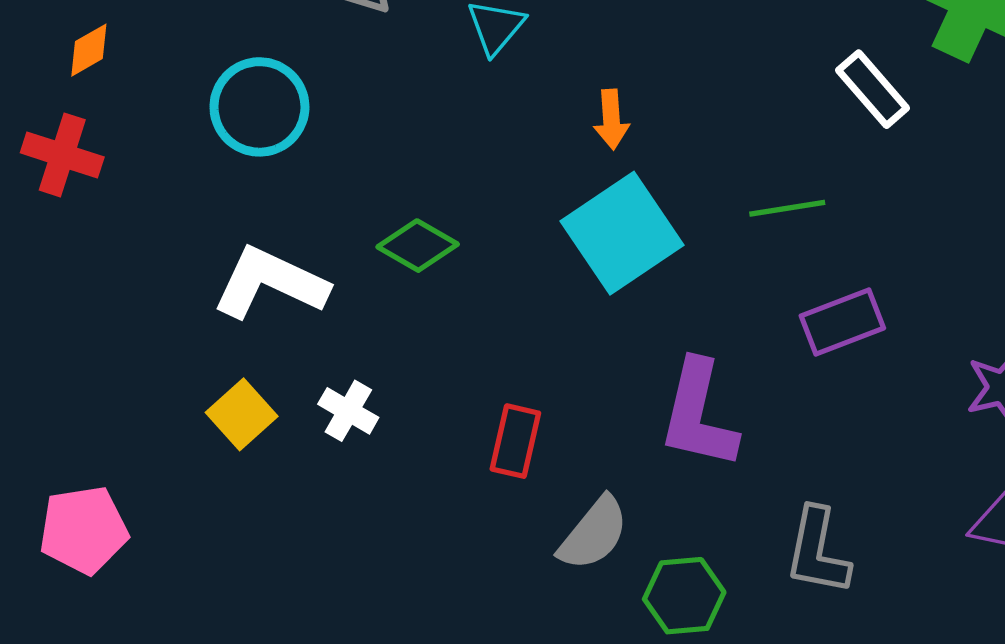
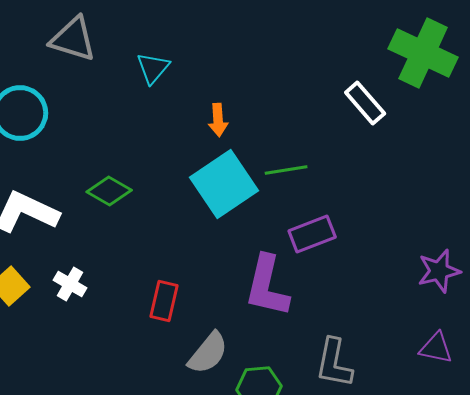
green line: (787, 208) -> (286, 170), moved
purple rectangle: (842, 322) -> (312, 234), moved

